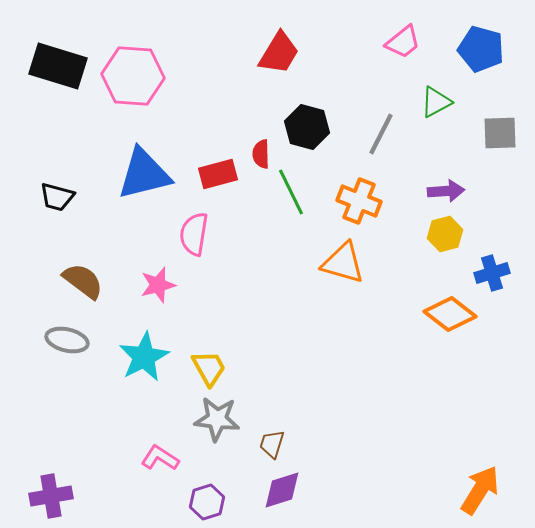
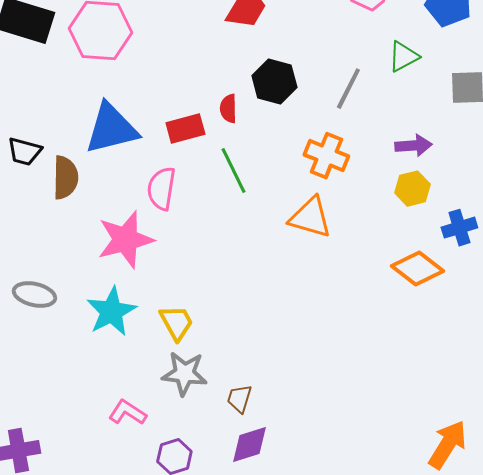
green line: (291, 192) -> (233, 171), moved
brown semicircle: (83, 281) -> (65, 178), moved, turned 54
pink star: (158, 285) -> (125, 240), size x1.6

